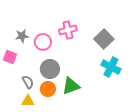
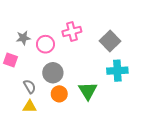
cyan cross: (111, 67) -> (117, 71), turned -30
green triangle: (71, 86) -> (88, 91), moved, turned -42
orange circle: (48, 89) -> (59, 94), moved

